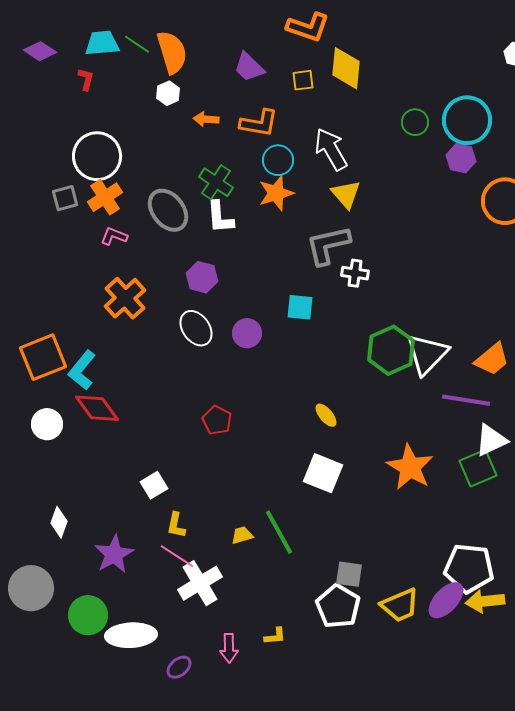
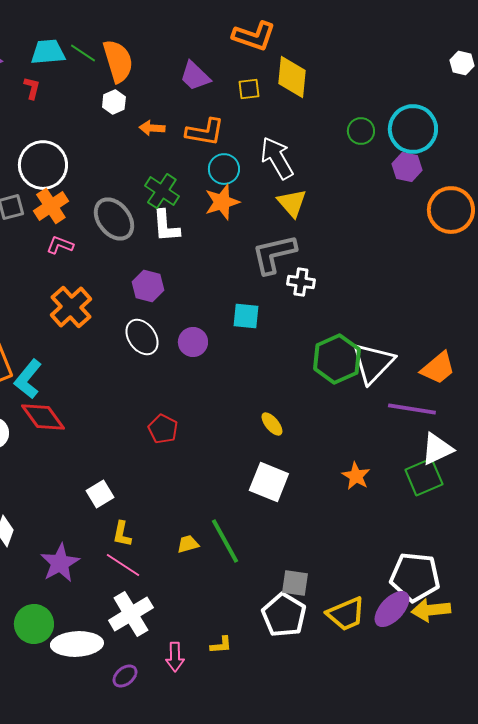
orange star: (410, 467) -> (356, 476), size x0.6
white cross: (200, 583) -> (131, 614), moved

